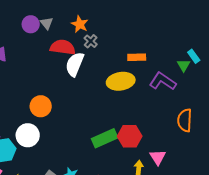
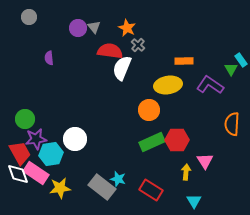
orange circle: (41, 106) -> (149, 110), moved

